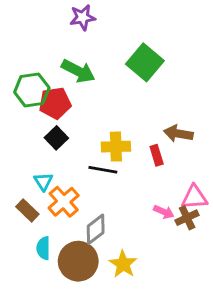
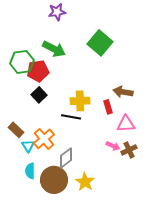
cyan triangle: (43, 181) -> (28, 146), moved
pink triangle: (194, 197) -> (126, 124), moved
brown rectangle: (27, 210) -> (16, 130), moved

